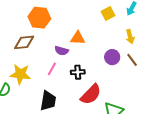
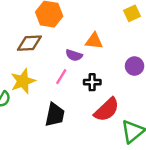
yellow star: (20, 74) -> (23, 81), turned -30

